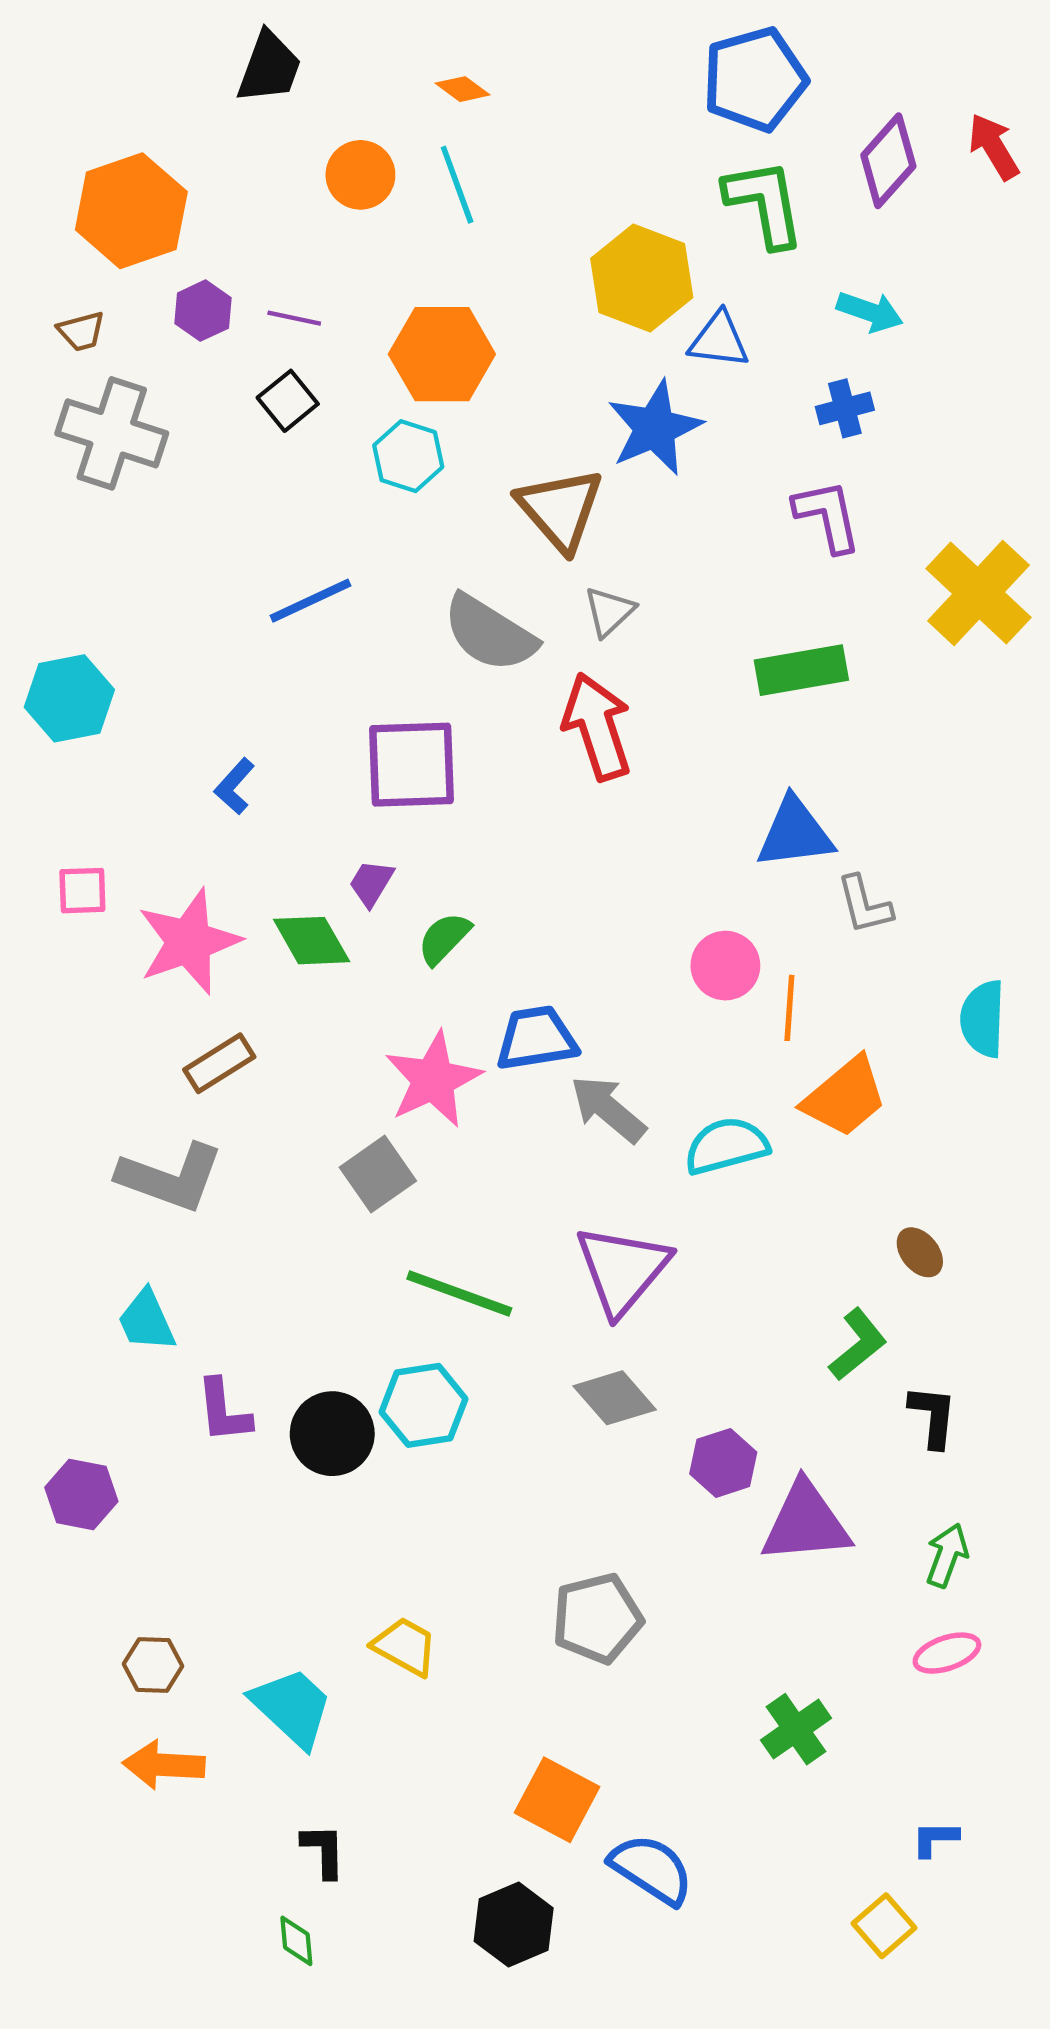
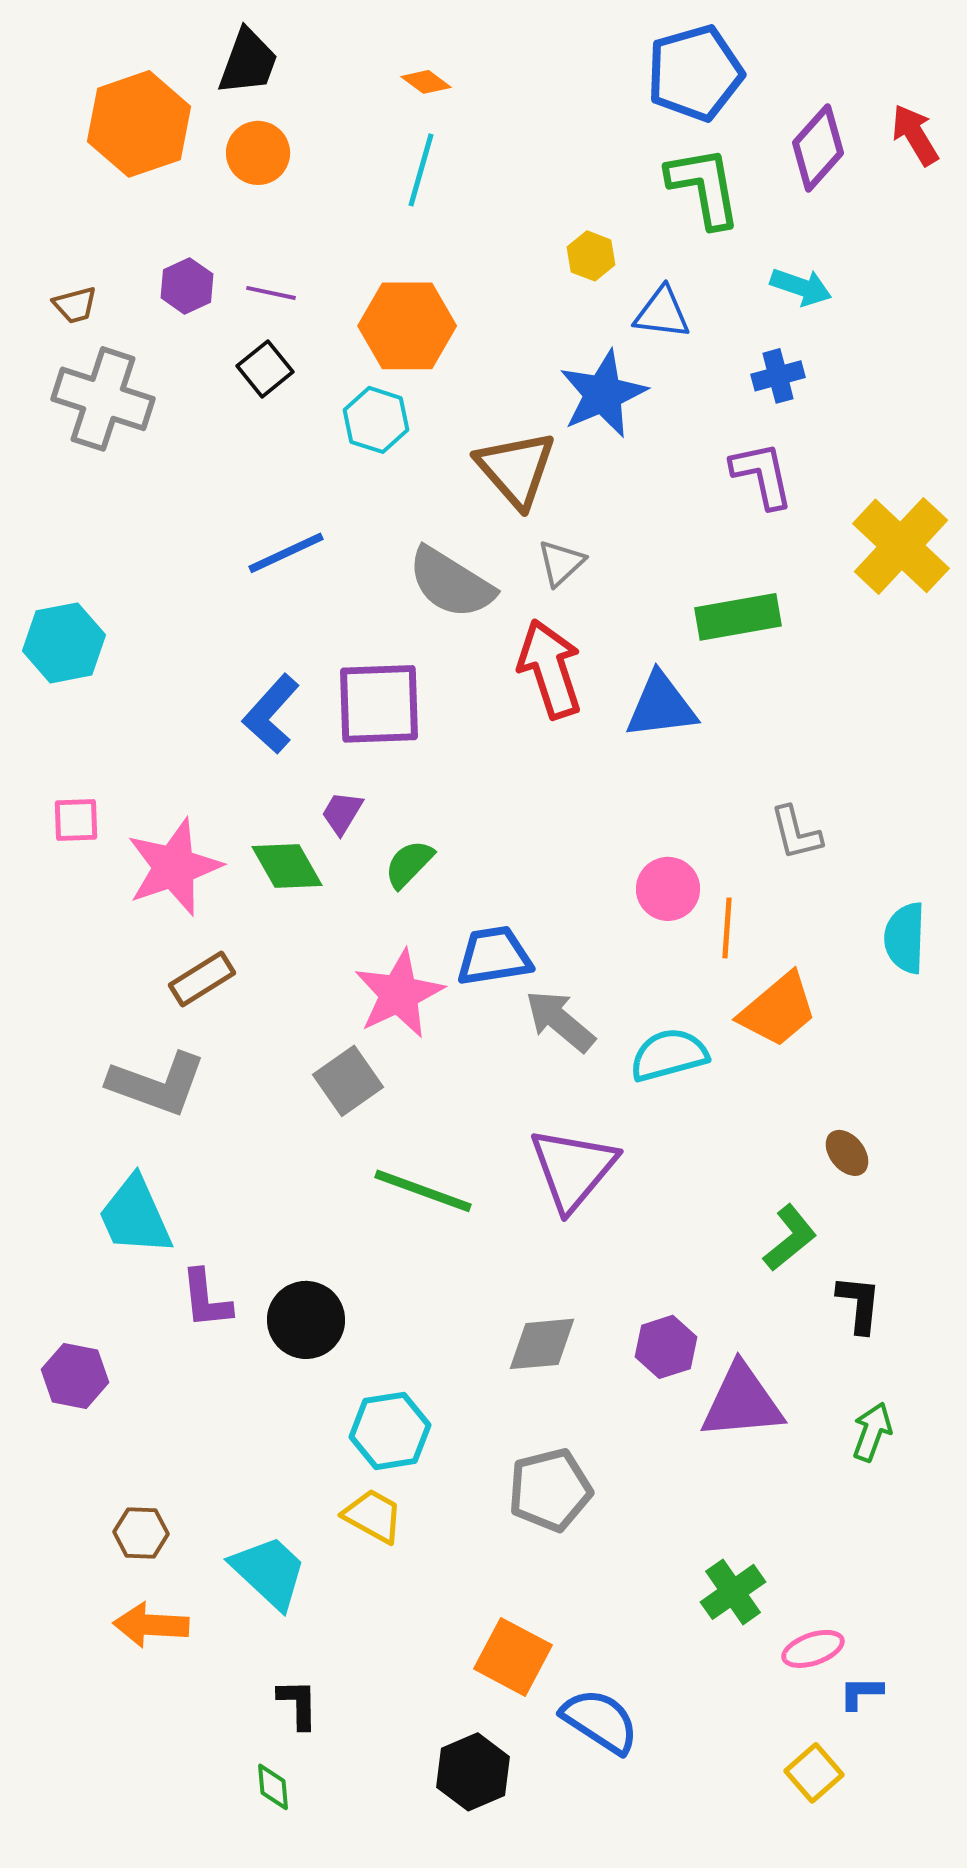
orange circle: (360, 175) -> (258, 153), moved
cyan line: (457, 185) -> (421, 170), turned 36
orange hexagon: (131, 211) -> (139, 124), moved
yellow hexagon: (642, 278) -> (591, 256), size x0.5
blue L-shape: (234, 786) -> (271, 714), moved, size x1.5
blue triangle: (795, 833) -> (661, 706), moved
cyan trapezoid: (146, 1321) -> (135, 1216), size x1.4
gray diamond: (615, 1398) -> (542, 1344), moved, turned -54
cyan hexagon: (423, 1405) -> (390, 1431), moved
pink ellipse: (947, 1653) -> (813, 1649), moved

